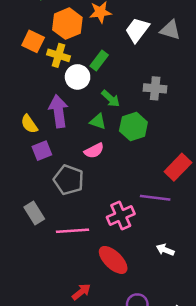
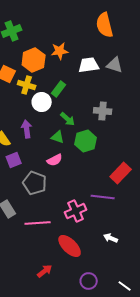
white trapezoid: (137, 30) -> (89, 65), turned 45
purple arrow: (58, 111) -> (27, 129), size x0.7

